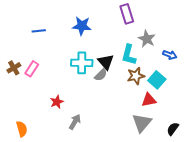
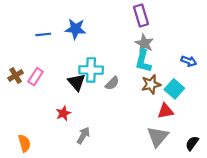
blue star: (82, 26) -> (75, 29), moved
gray star: (147, 39) -> (144, 43), moved
black triangle: (106, 62) -> (77, 82), moved

